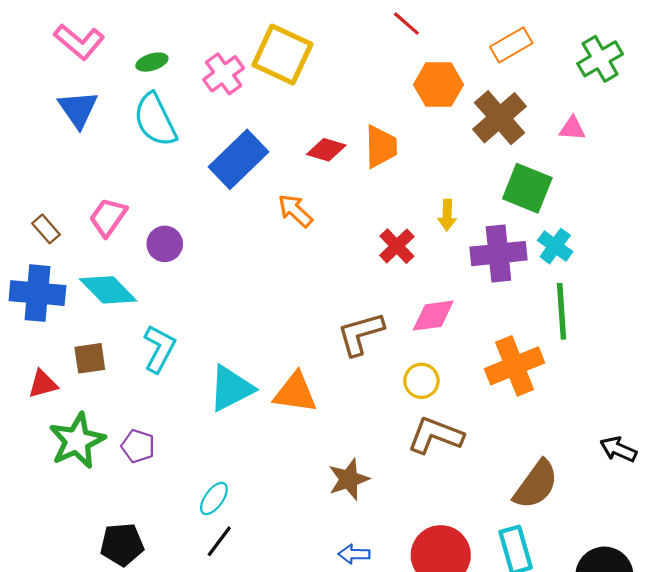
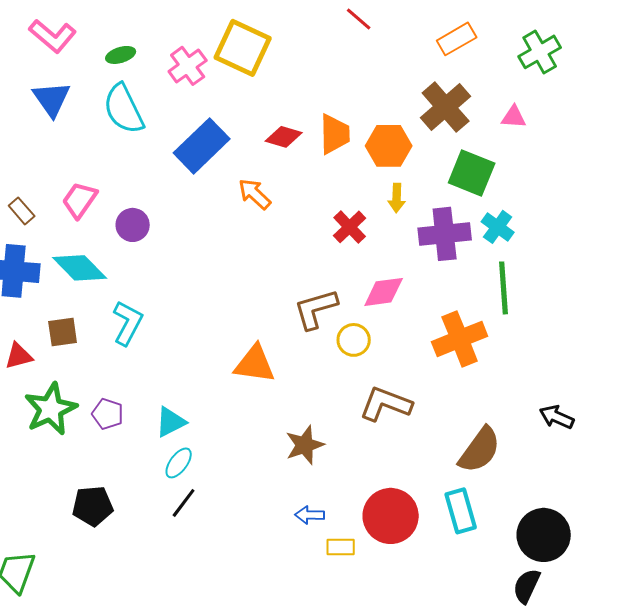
orange hexagon: (439, 85) -> (389, 146), moved
yellow circle: (421, 381) -> (354, 340), moved
cyan triangle: (231, 388) -> (171, 422), moved, size x0.7

